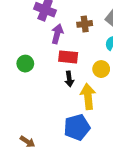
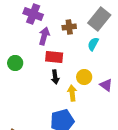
yellow circle: (101, 69) -> (84, 77), moved
yellow arrow: (88, 97) -> (72, 93), size x0.7

